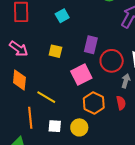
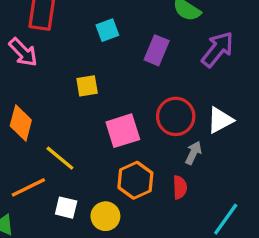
purple rectangle: (91, 45) -> (157, 50), moved
pink arrow: (19, 49) -> (23, 52), moved
yellow square: (55, 51) -> (87, 86), turned -32
orange line: (30, 118) -> (28, 187), turned 60

